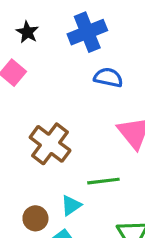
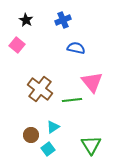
blue cross: (87, 32) -> (63, 20), size x0.7
green line: (103, 181) -> (72, 100), moved

